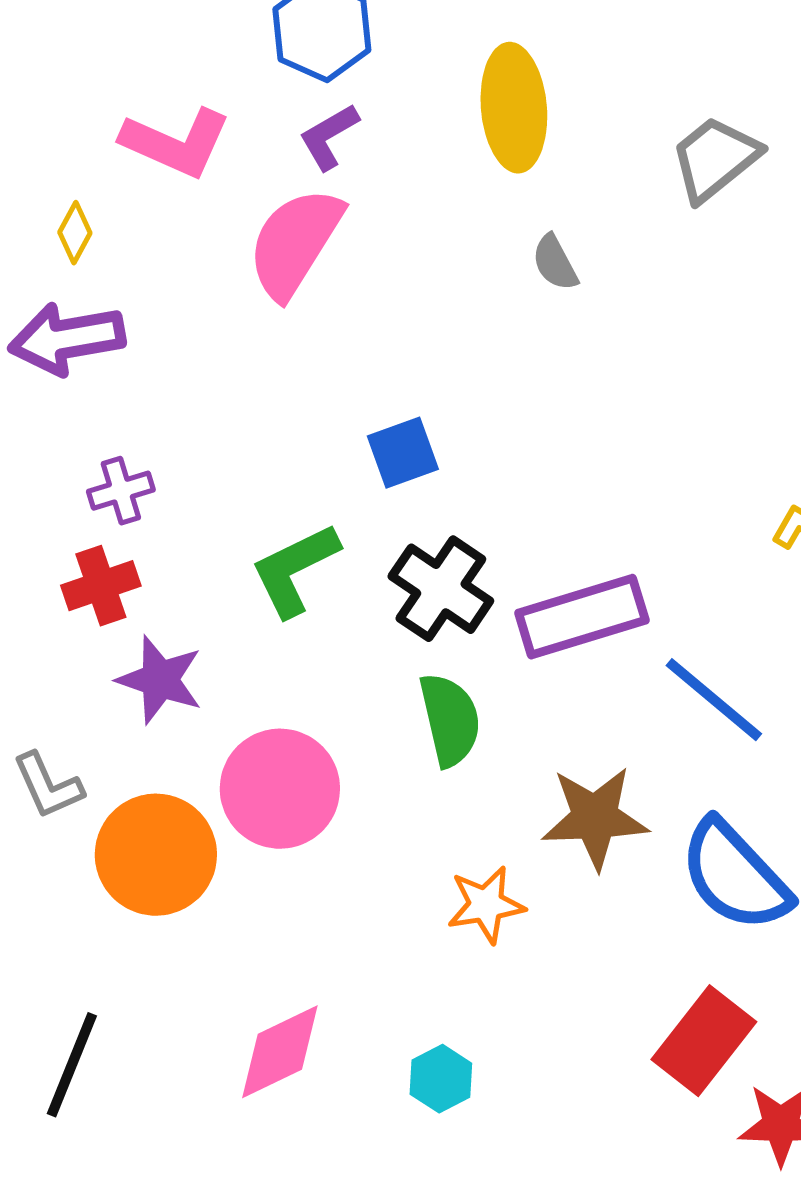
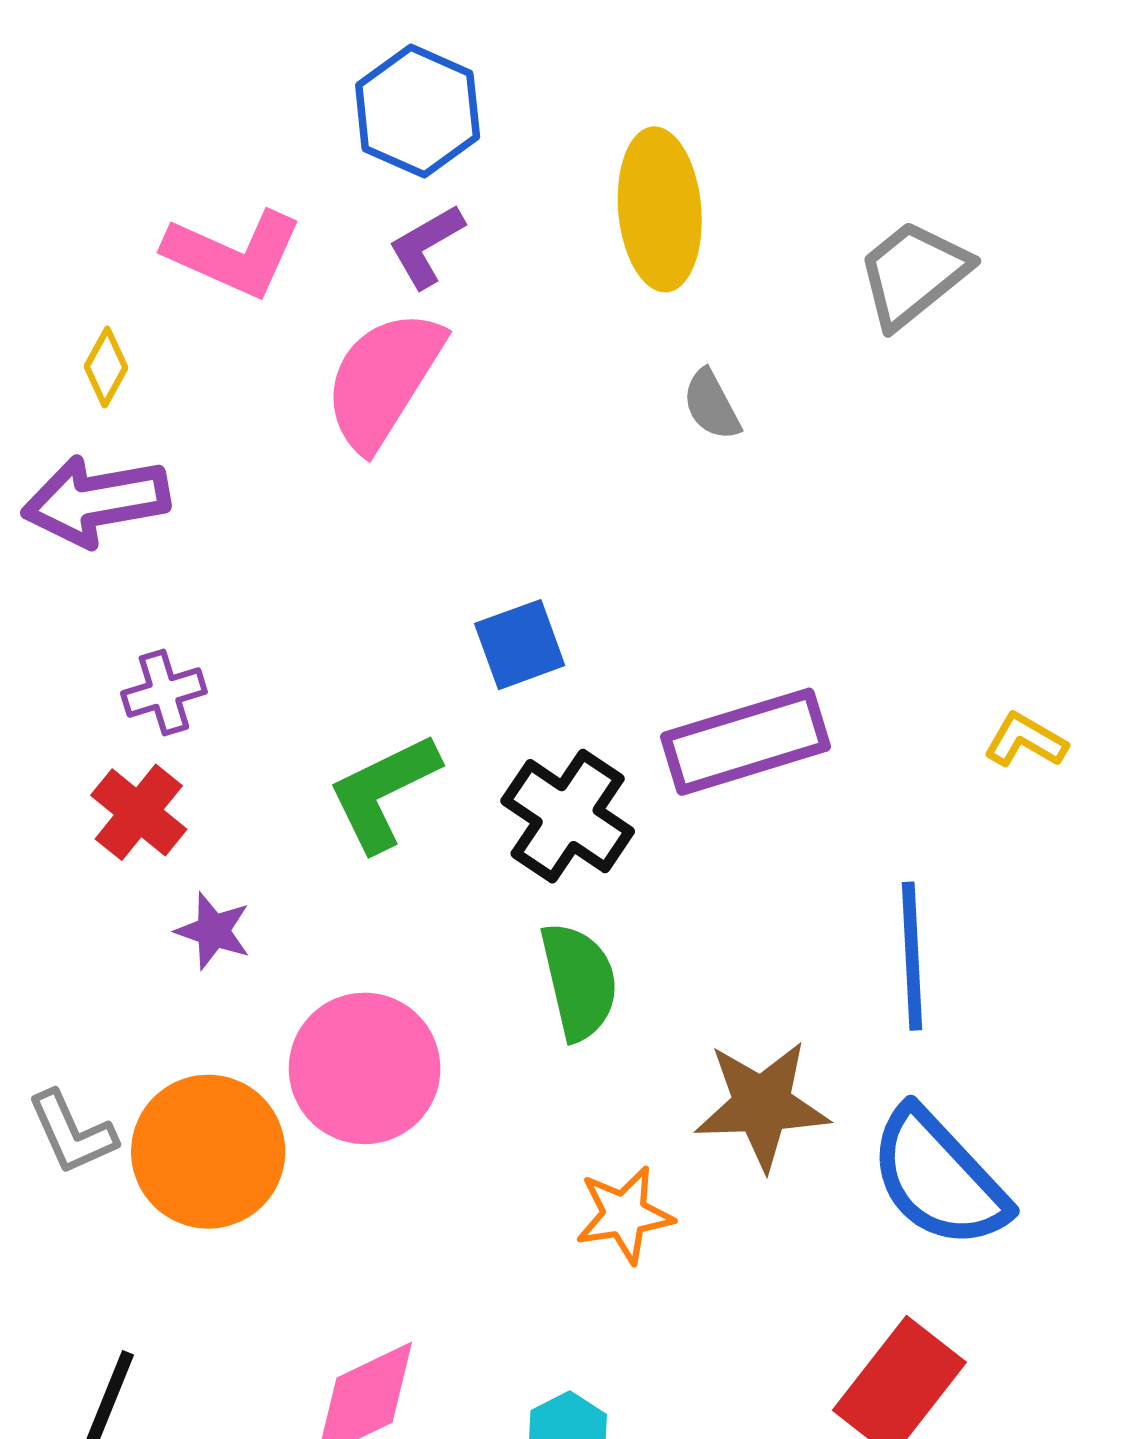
red cross: (101, 586) -> (139, 812), turned -32
purple rectangle: (582, 617) -> (745, 742), moved
purple star: (160, 680) -> (213, 931), size x0.7
blue line: (714, 700) -> (912, 956), turned 47
gray L-shape: (48, 786) -> (72, 1133), moved

